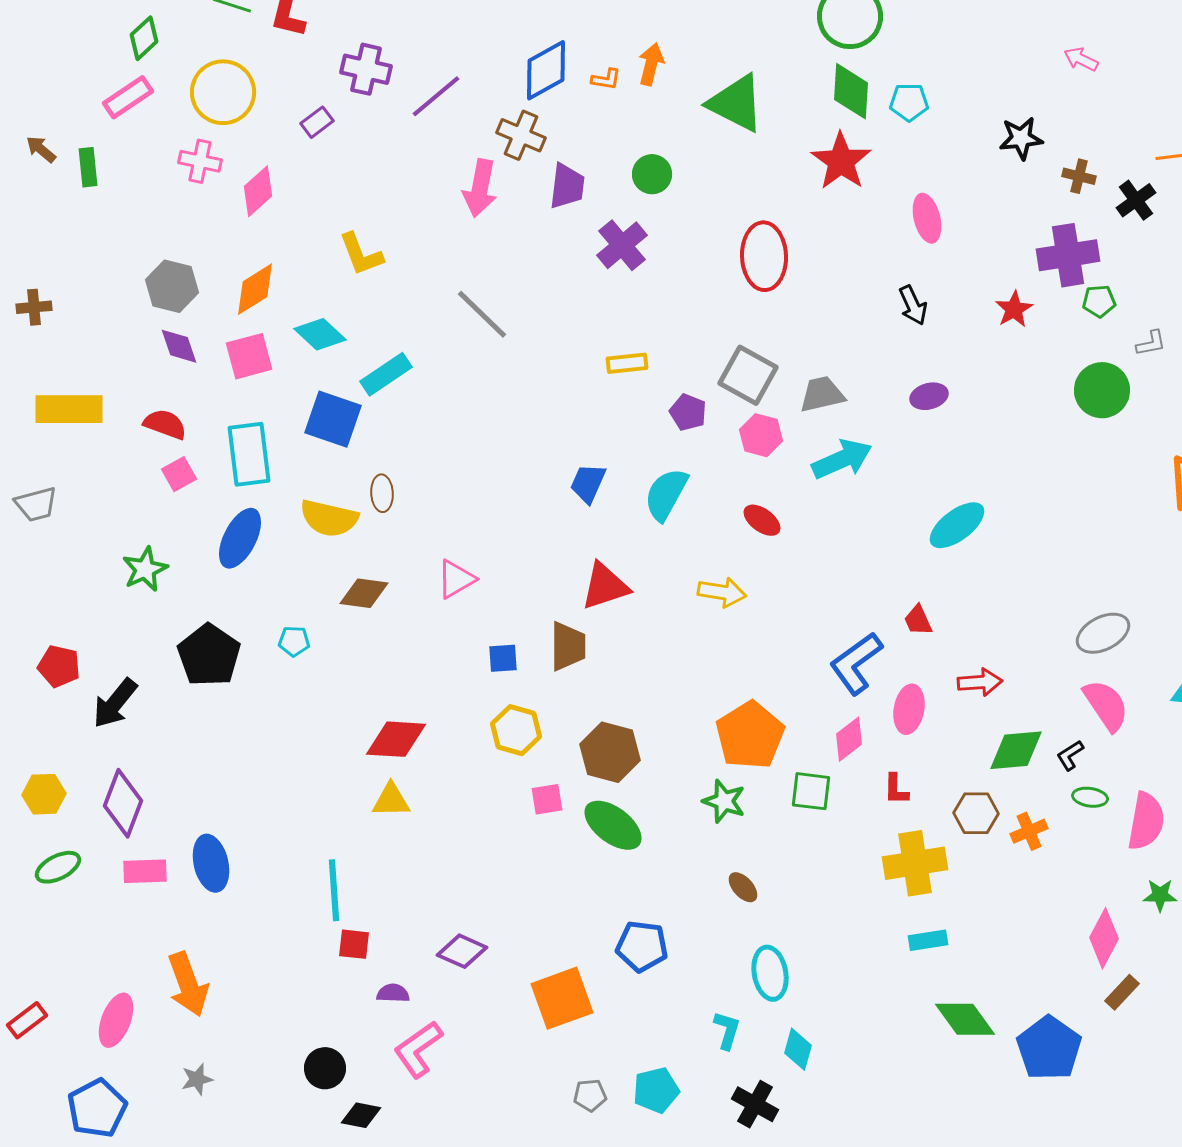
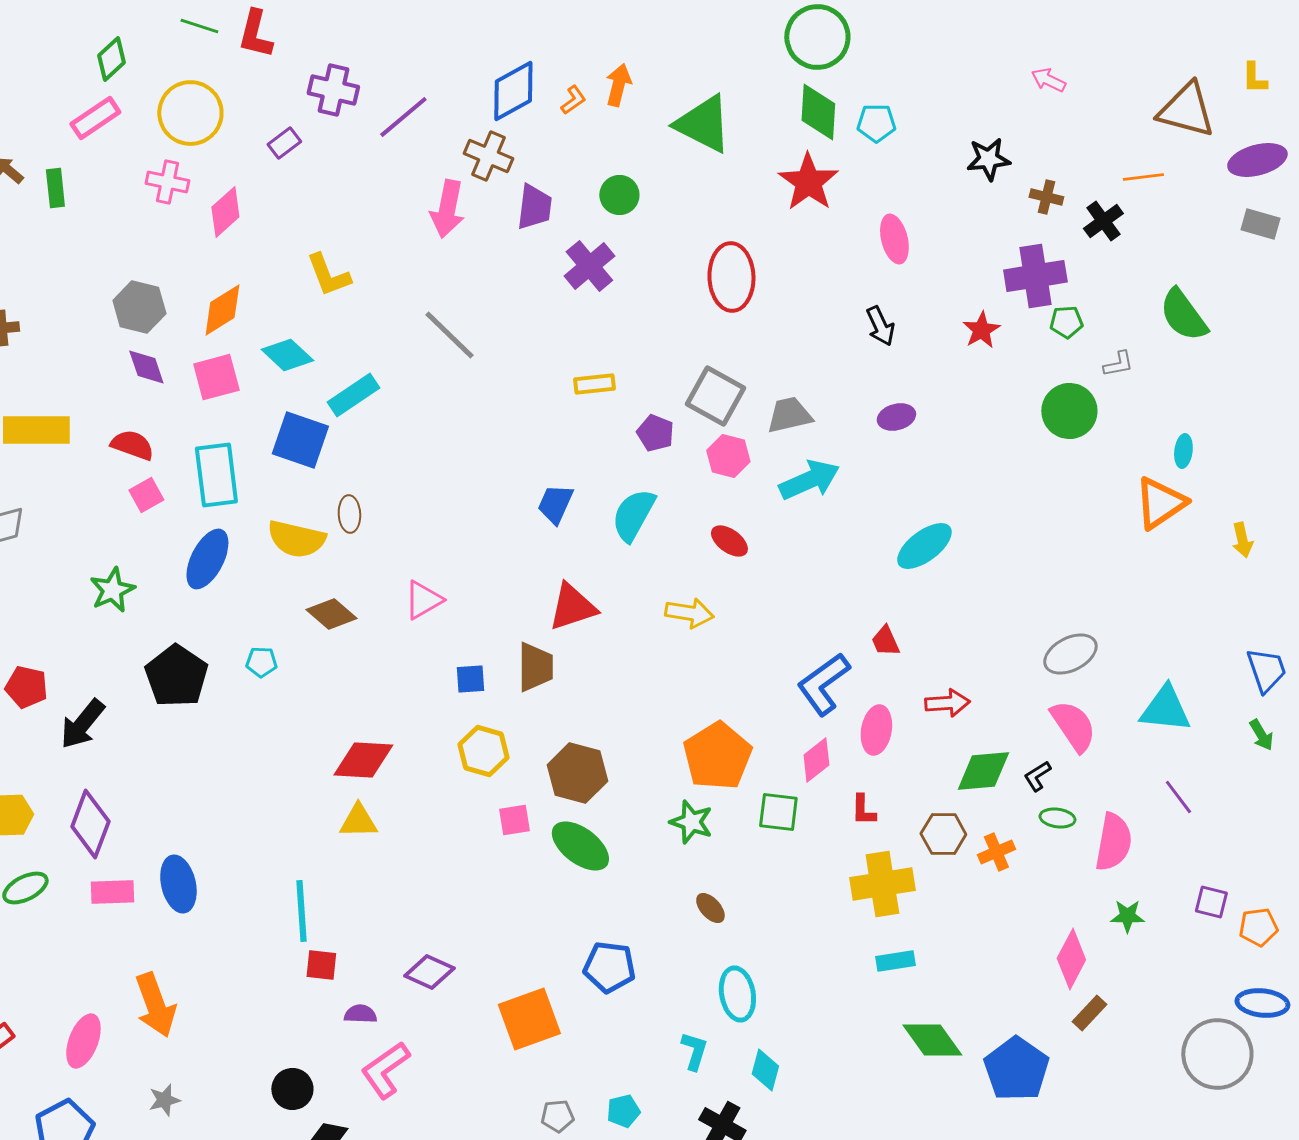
orange L-shape: (606, 79) -> (573, 100), turned -44
brown diamond: (364, 593) -> (331, 614), turned 33
cyan pentagon: (656, 1090) -> (623, 1111), size x0.7

